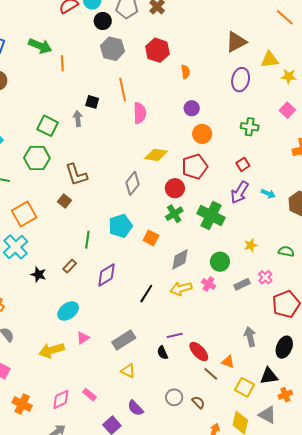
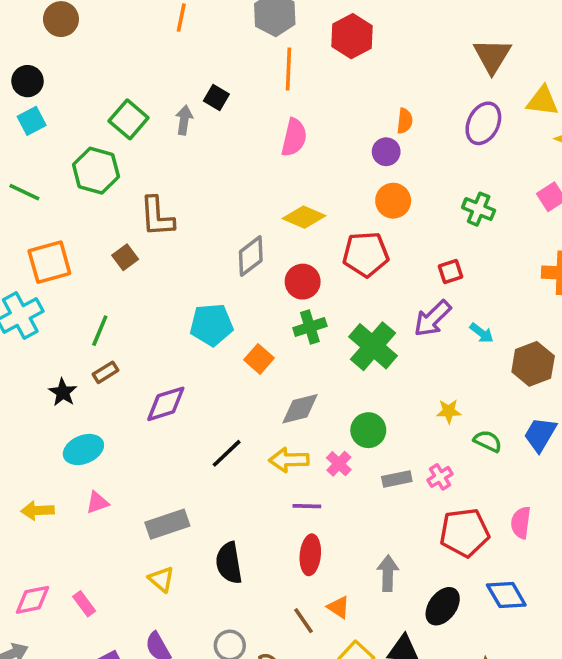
brown triangle: (236, 42) -> (492, 56), turned -45
orange semicircle: (185, 72) -> (405, 121), moved
orange line: (123, 90) -> (288, 69), moved
red circle: (175, 188) -> (303, 282), moved
green line: (87, 240) -> (100, 331), moved
yellow star: (251, 245) -> (449, 411), moved
black star: (38, 274) -> (63, 392), moved
purple line: (175, 335) -> (307, 506), moved
yellow arrow: (51, 350) -> (38, 511), size x0.7
red ellipse: (199, 352) -> (310, 555), moved, turned 35
black semicircle: (162, 353) -> (229, 563), size x1.6

